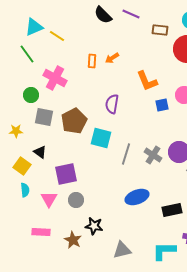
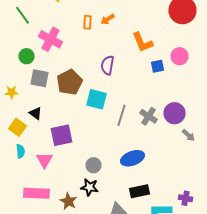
gray circle: (76, 200) -> (94, 165), moved
black rectangle: (172, 210) -> (140, 191), moved
pink rectangle: (41, 232) -> (36, 193), size x1.4

